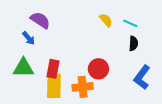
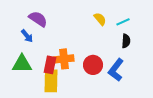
cyan line: (130, 23) -> (123, 22), turned -48
blue L-shape: (142, 77) -> (116, 70), moved
orange cross: (83, 87) -> (64, 59), moved

